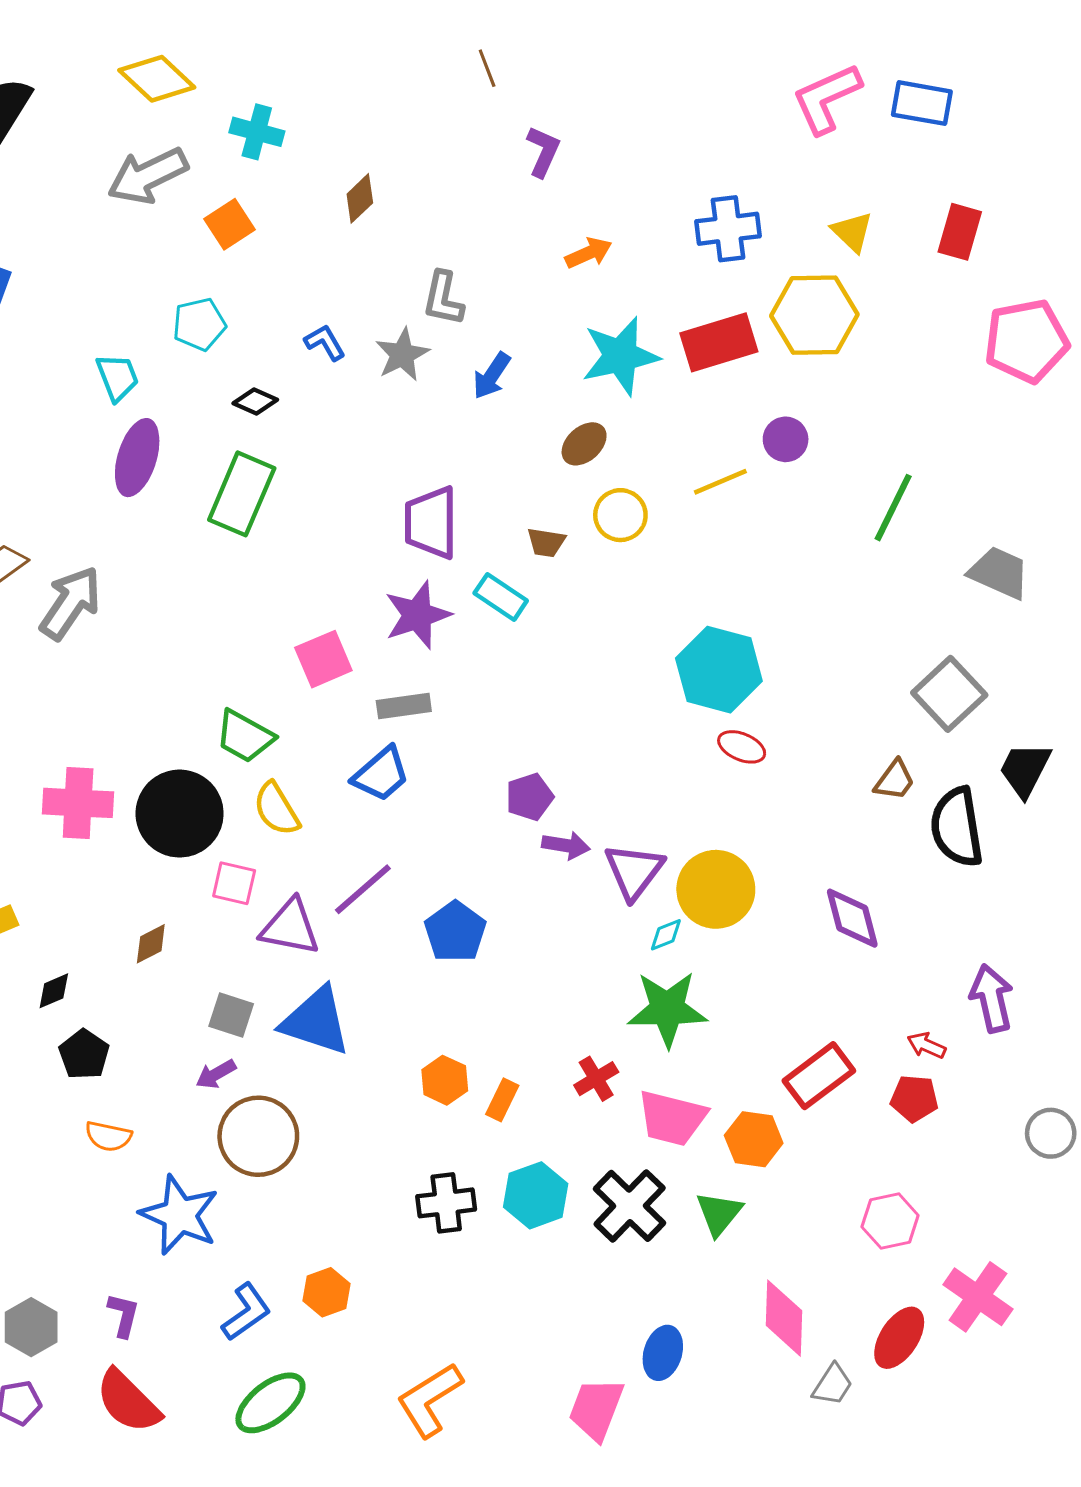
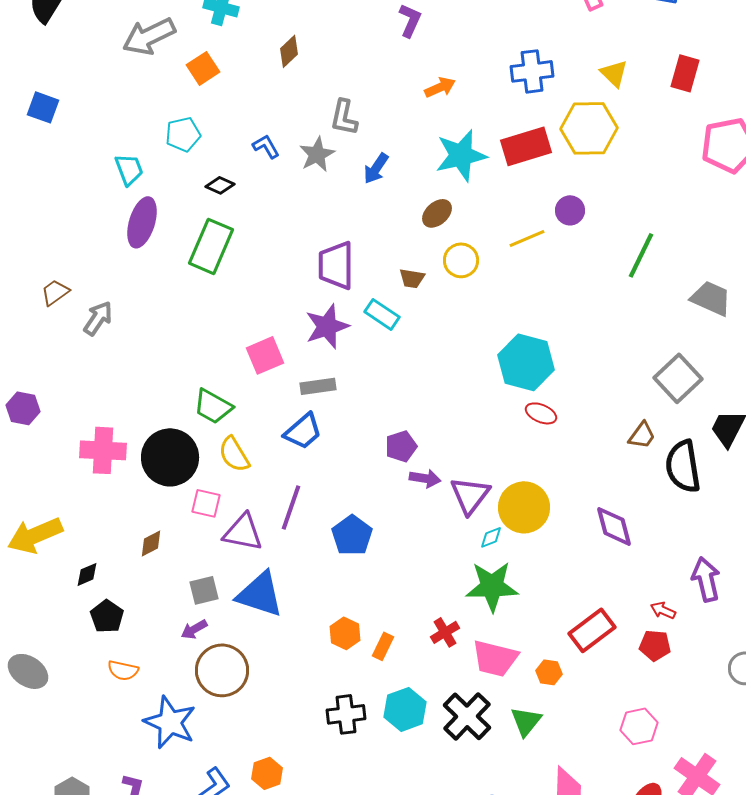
gray arrow: (70, 603) -> (98, 318), size x0.7
purple line: (363, 889) -> (291, 507), turned -30
gray square: (231, 1015) -> (204, 590), turned -32
orange hexagon: (754, 1139) -> (549, 672), size x0.7

